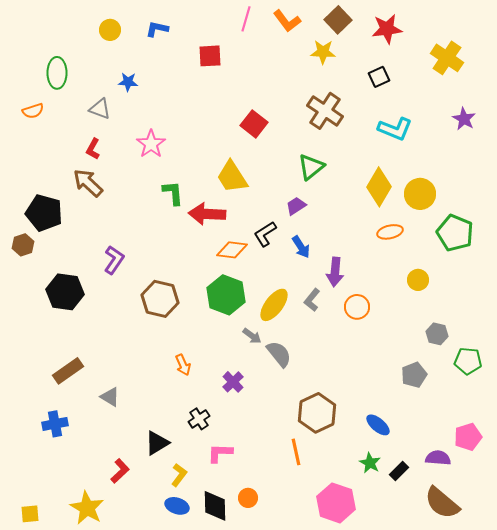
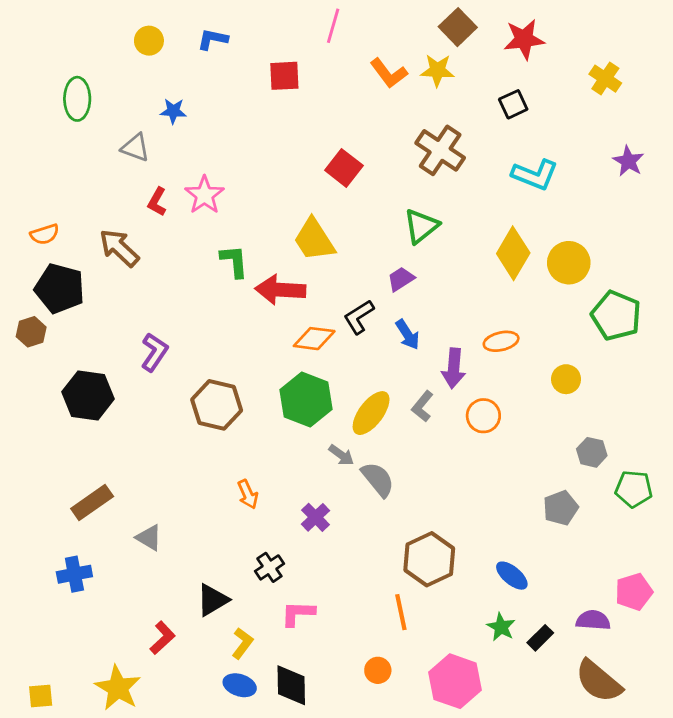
orange L-shape: (287, 21) -> (389, 73), moved
yellow cross: (447, 58) -> (605, 79), size x0.7
orange semicircle: (33, 111) -> (45, 234), moved
red L-shape: (93, 149) -> (157, 202), moved
orange ellipse: (390, 232) -> (501, 341), moved
orange circle: (248, 498) -> (378, 670), moved

